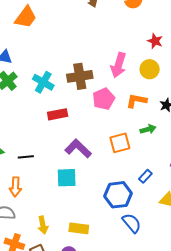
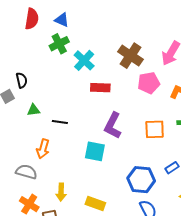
brown cross: (80, 76) -> (131, 56), turned 30
cyan cross: (43, 82) -> (84, 60), moved
purple L-shape: (78, 149) -> (113, 126), turned -120

